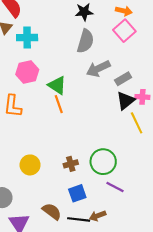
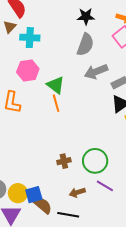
yellow circle: (30, 165) -> (18, 193), moved
blue square: (77, 193) -> (34, 195), moved
brown arrow: (98, 216) -> (77, 192), moved

